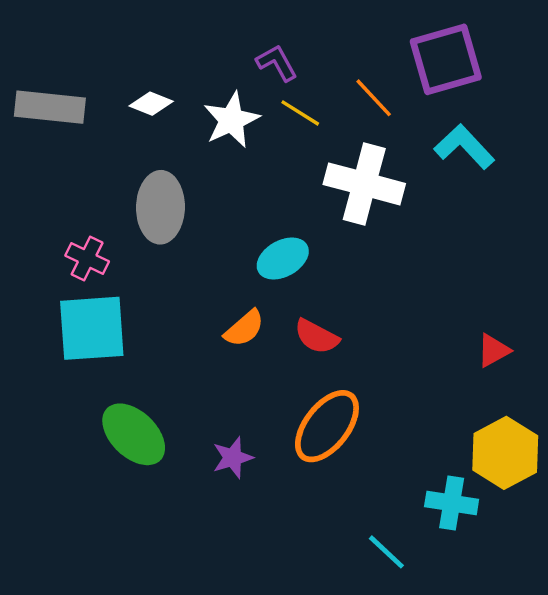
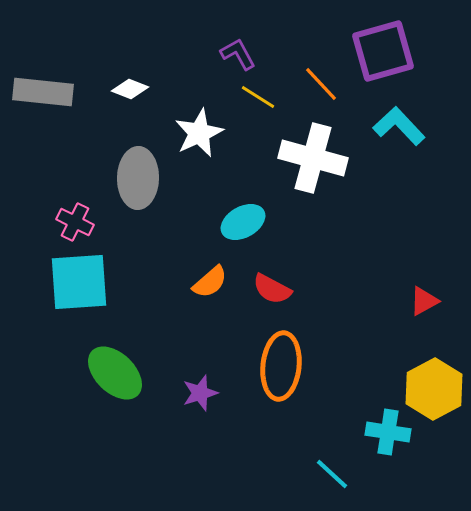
white star: (231, 120) -> (199, 133), moved
orange ellipse: (327, 426) -> (281, 366), turned -32

